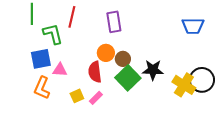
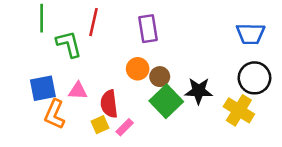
blue square: (41, 59) -> (43, 88), moved
red semicircle: (95, 72) -> (109, 104), moved
black circle: (202, 80) -> (254, 78), moved

